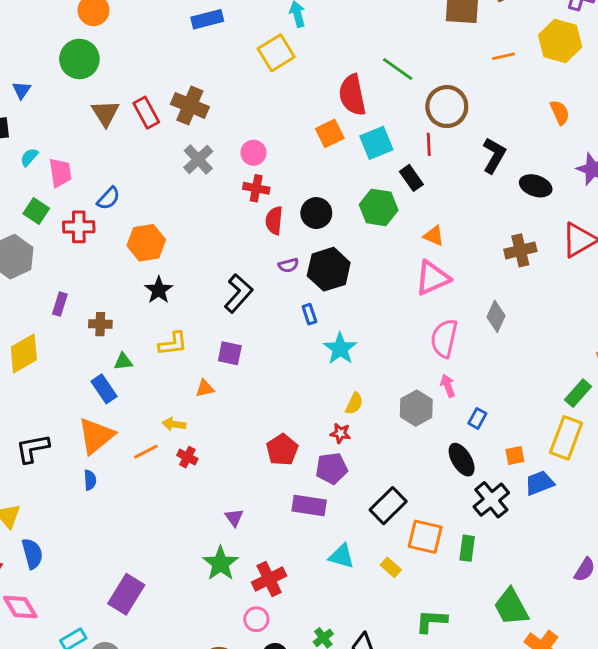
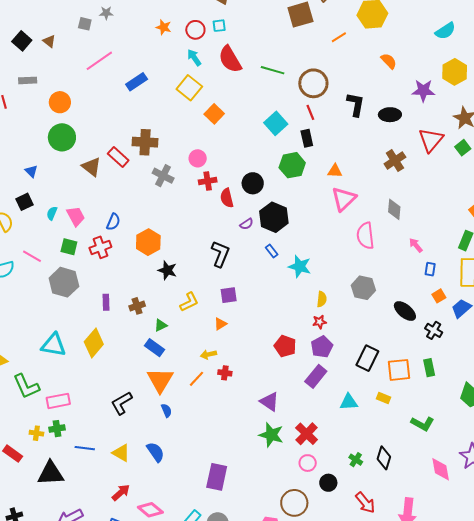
red semicircle: (352, 95) -> (230, 59), moved
orange square: (330, 133) -> (214, 114), moved
black rectangle: (411, 178) -> (307, 138), turned 42
pink arrow: (448, 386) -> (416, 245), moved
blue rectangle: (477, 418) -> (430, 269), moved
black cross: (491, 500) -> (434, 330), size x0.7
purple rectangle: (309, 505) -> (316, 376), turned -40
purple triangle: (234, 518) -> (269, 402), size x1.5
blue semicircle: (32, 554) -> (155, 452), moved
green L-shape: (431, 621) -> (423, 424), turned -135

